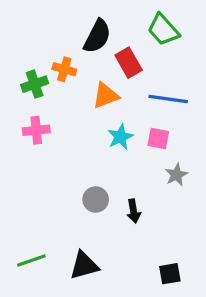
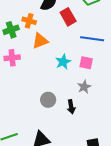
orange triangle: (106, 96) -> (40, 41), moved
gray star: (176, 175) -> (84, 87), moved

